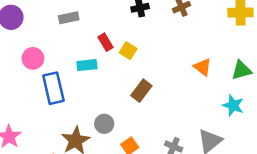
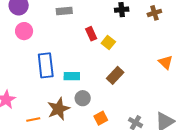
pink circle: (33, 58) -> (24, 31), moved
cyan rectangle: (87, 65) -> (72, 76), moved

